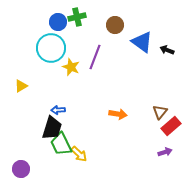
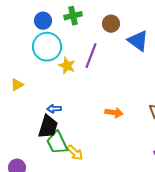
blue circle: (58, 22) -> (43, 21), moved

